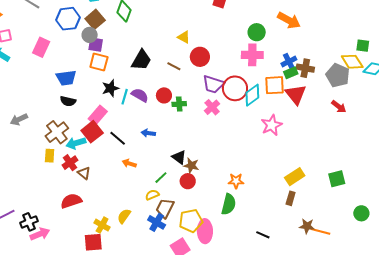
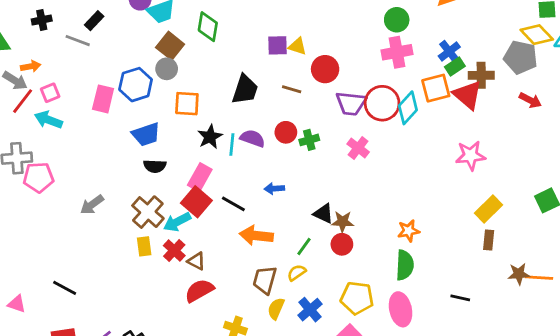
blue hexagon: (68, 19) -> (136, 85), moved
purple square: (96, 45) -> (278, 45), moved
brown cross: (305, 68) -> (481, 75), moved
pink cross: (212, 107) -> (358, 148), moved
pink star: (272, 125) -> (471, 156), moved, turned 30
orange arrow: (129, 163) -> (256, 236), size x1.6
red semicircle: (71, 201) -> (199, 291), moved
brown trapezoid: (165, 208) -> (265, 280), moved
yellow semicircle: (124, 216) -> (276, 309), moved
yellow pentagon: (191, 221) -> (357, 298), turned 30
blue cross: (157, 222) -> (310, 310), turned 30
pink ellipse: (205, 231) -> (401, 309), moved

